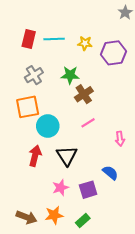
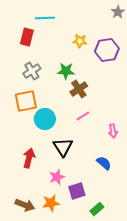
cyan line: (54, 39) -> (45, 18), moved
red arrow: (35, 156) -> (29, 158), moved
purple square: (88, 190) -> (77, 191), moved
green rectangle: (83, 220) -> (97, 209), moved

